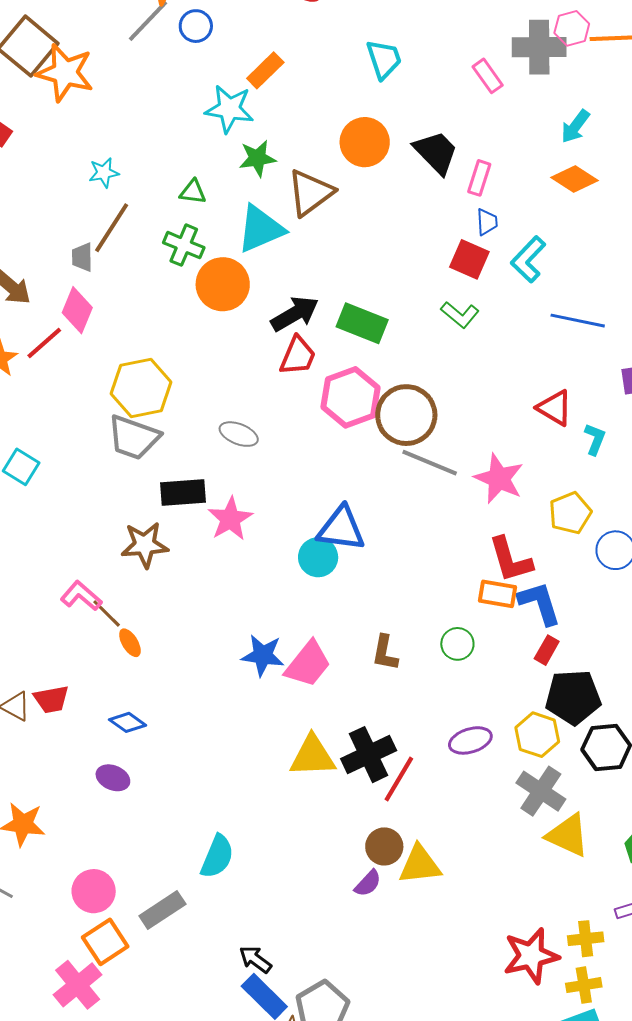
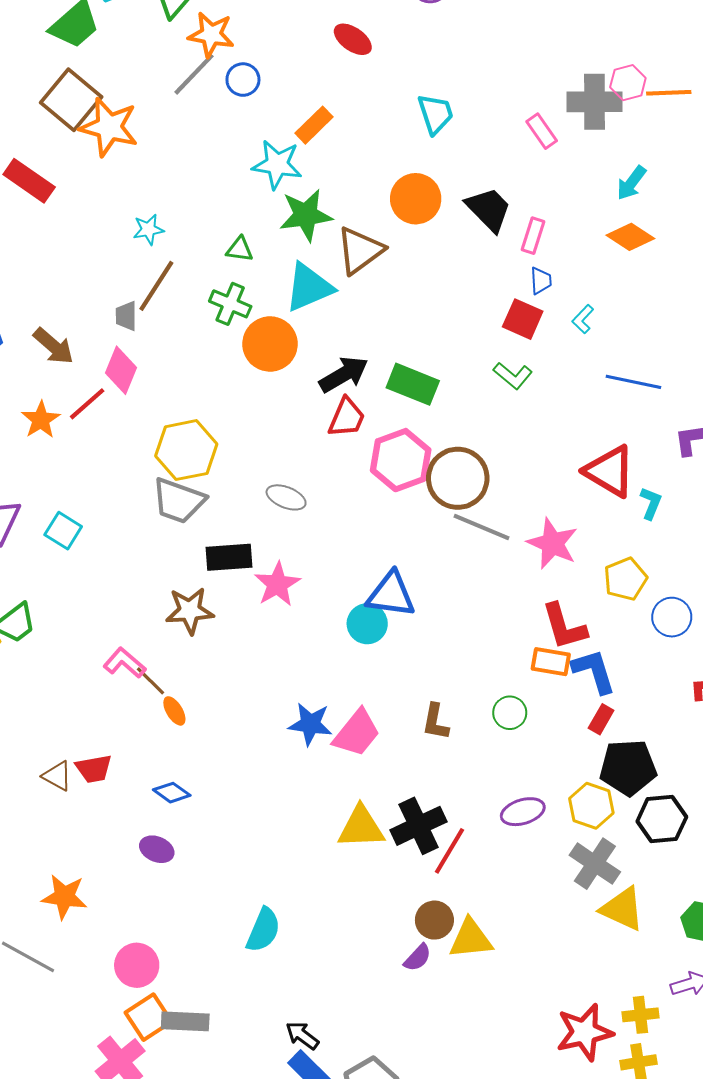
green star: (257, 158) -> (306, 215), size x1.4
cyan L-shape: (528, 259) -> (583, 319), size x0.6
red triangle: (555, 408) -> (610, 471), size x1.4
gray rectangle: (162, 910) -> (185, 1021), moved, turned 36

